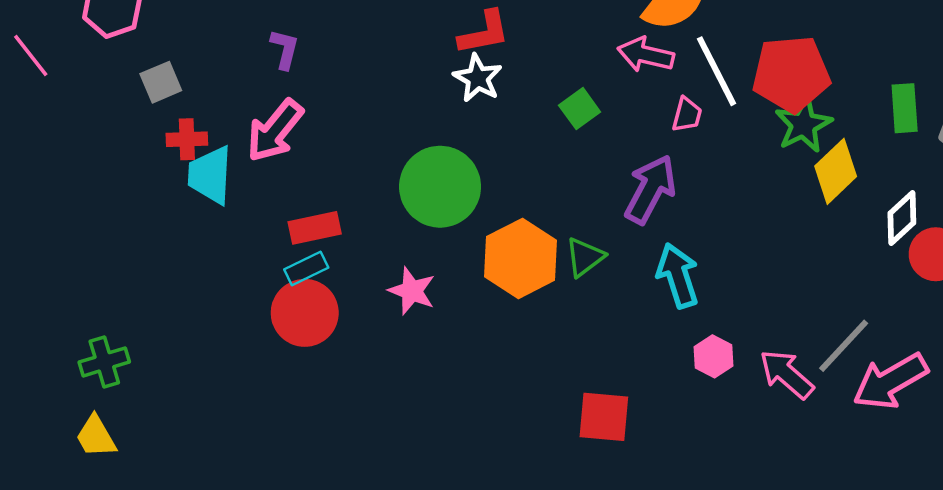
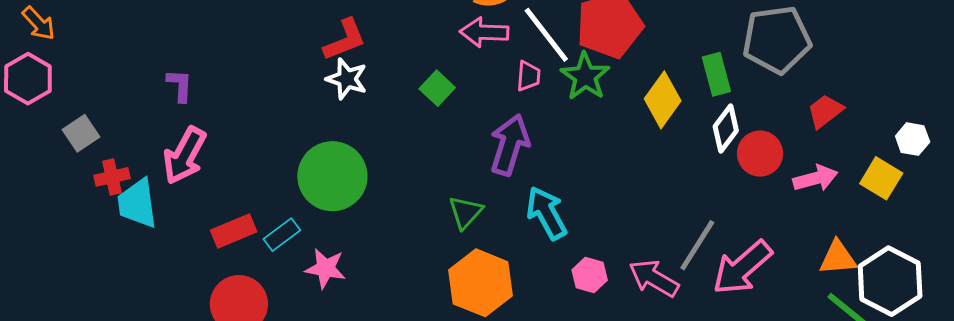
green rectangle: (905, 108) -> (716, 74), moved
green star: (803, 125) -> (585, 76), moved
orange hexagon: (521, 258) -> (481, 283), moved
cyan rectangle: (306, 269) -> (282, 235), moved

